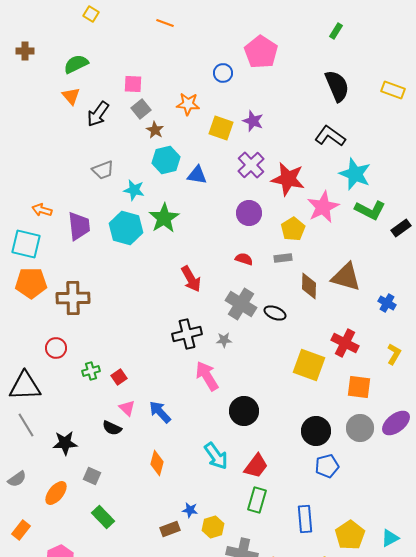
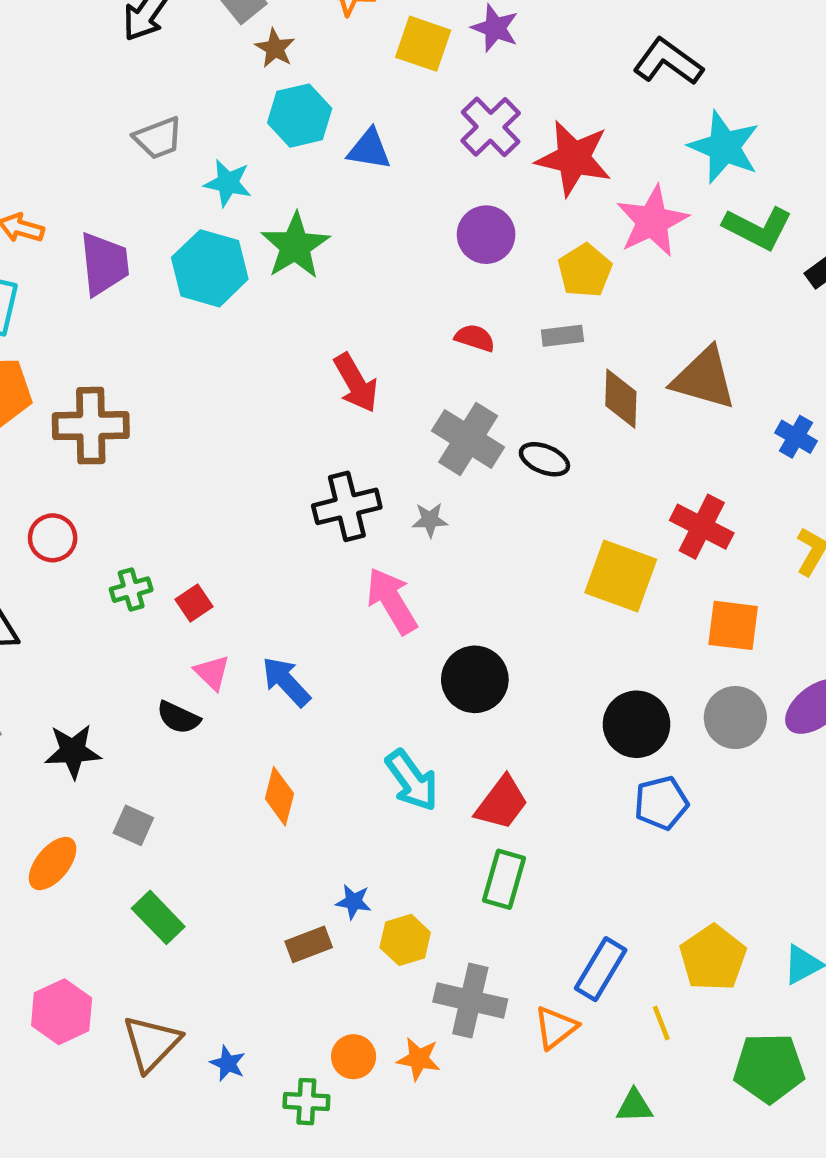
blue rectangle: (305, 519) -> (601, 969), moved, turned 36

